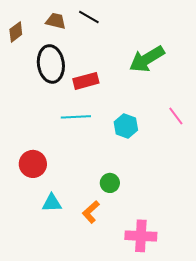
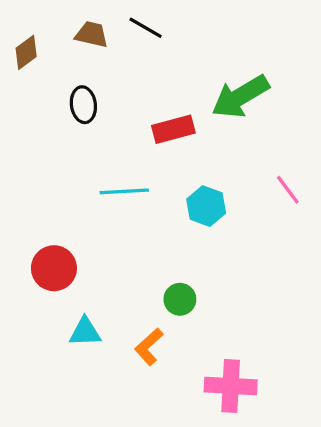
black ellipse: (51, 64) -> (83, 105), size x0.6
red rectangle: (86, 81) -> (173, 129), moved

